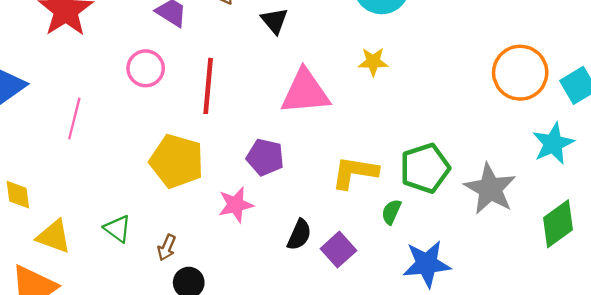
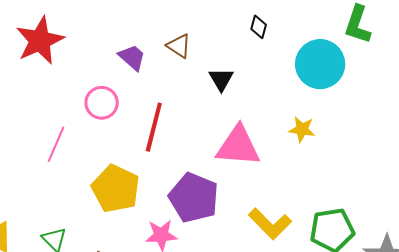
pink line: (74, 118) -> (56, 144), moved
purple pentagon: (265, 157) -> (194, 198), size x1.5
yellow L-shape: (355, 172) -> (270, 224), turned -153

